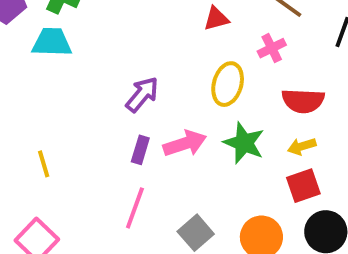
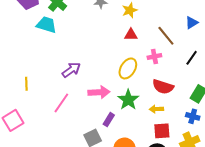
purple arrow: (142, 94) -> (71, 70), moved
purple rectangle: (140, 150) -> (109, 120), moved
red square: (303, 186) -> (162, 131), moved
pink line: (135, 208) -> (61, 103), moved

